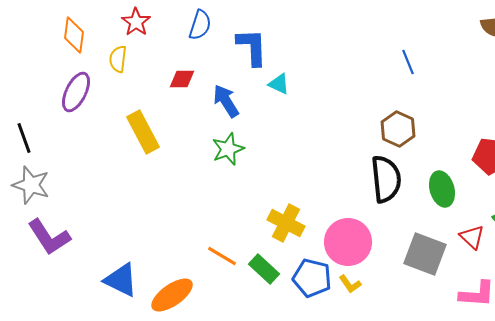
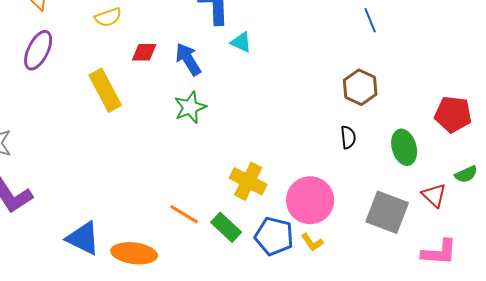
yellow semicircle: (118, 59) -> (108, 17), moved, turned -116
red diamond: (182, 79) -> (144, 52), moved
black semicircle: (386, 179) -> (348, 137), size x0.5
orange ellipse: (172, 295) -> (134, 253), turned 42

